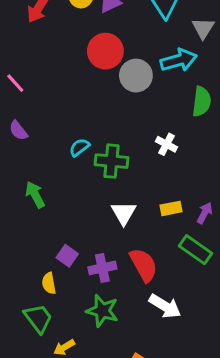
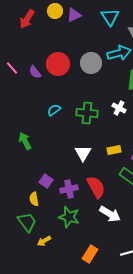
red circle: (105, 51) -> (58, 64), moved
purple semicircle: (18, 131) -> (35, 72), moved
white cross: (166, 144) -> (119, 108), moved
green cross: (111, 161) -> (87, 113), moved

